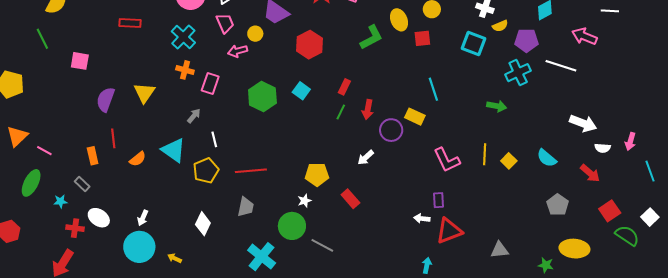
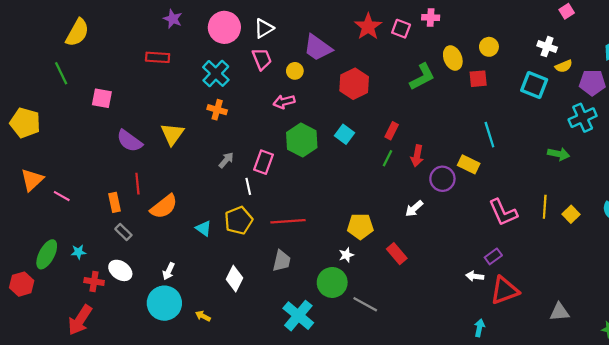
pink arrow: (238, 51) -> (284, 102), moved
pink rectangle: (210, 83) -> (263, 162), moved
purple semicircle: (105, 100) -> (130, 141), turned -75
cyan triangle: (173, 150) -> (203, 228), moved, size x0.6
orange semicircle: (138, 159) -> (164, 207), size x1.5
green ellipse: (31, 183) -> (47, 254), moved
gray rectangle: (82, 184) -> (123, 232), moved
purple rectangle: (438, 200) -> (493, 256), turned 56

